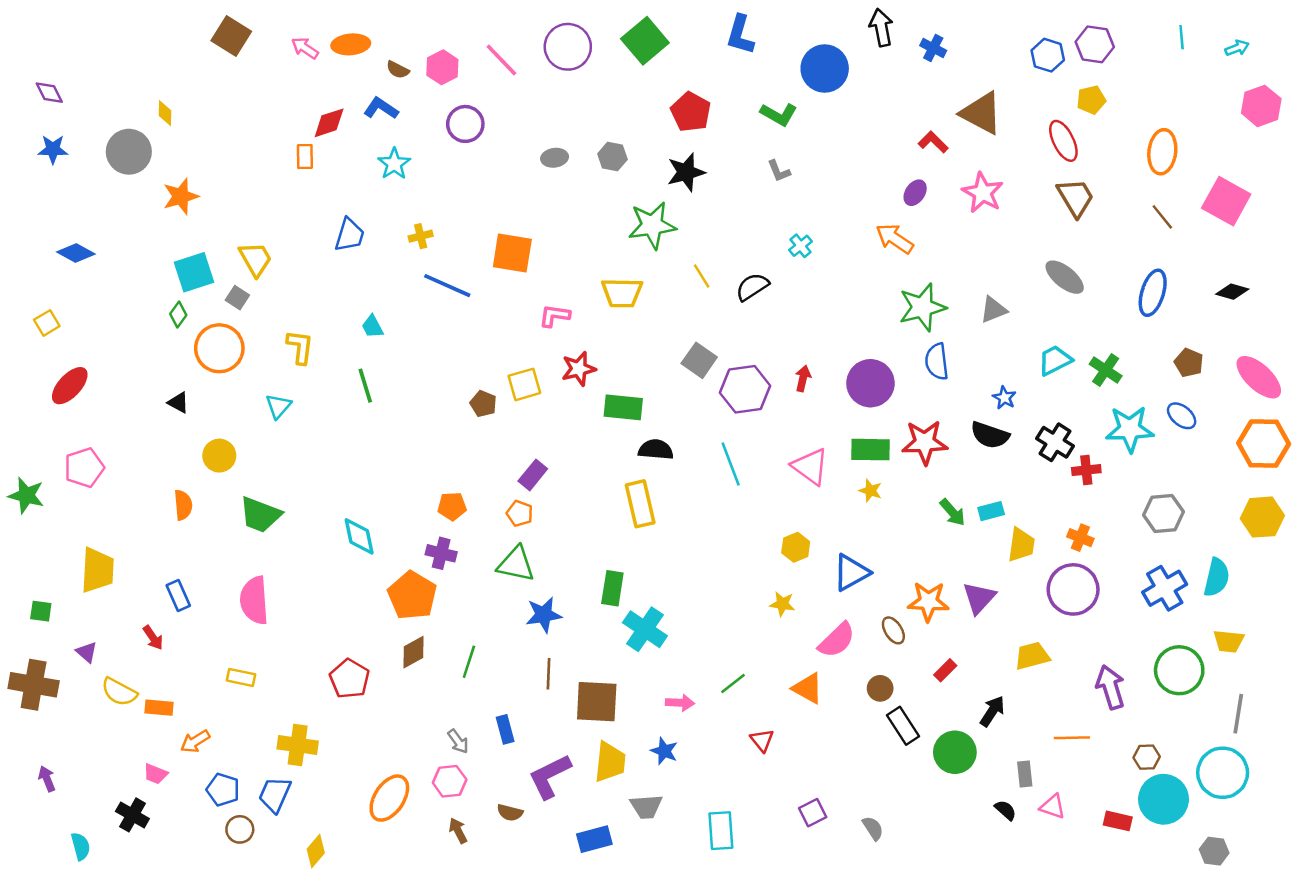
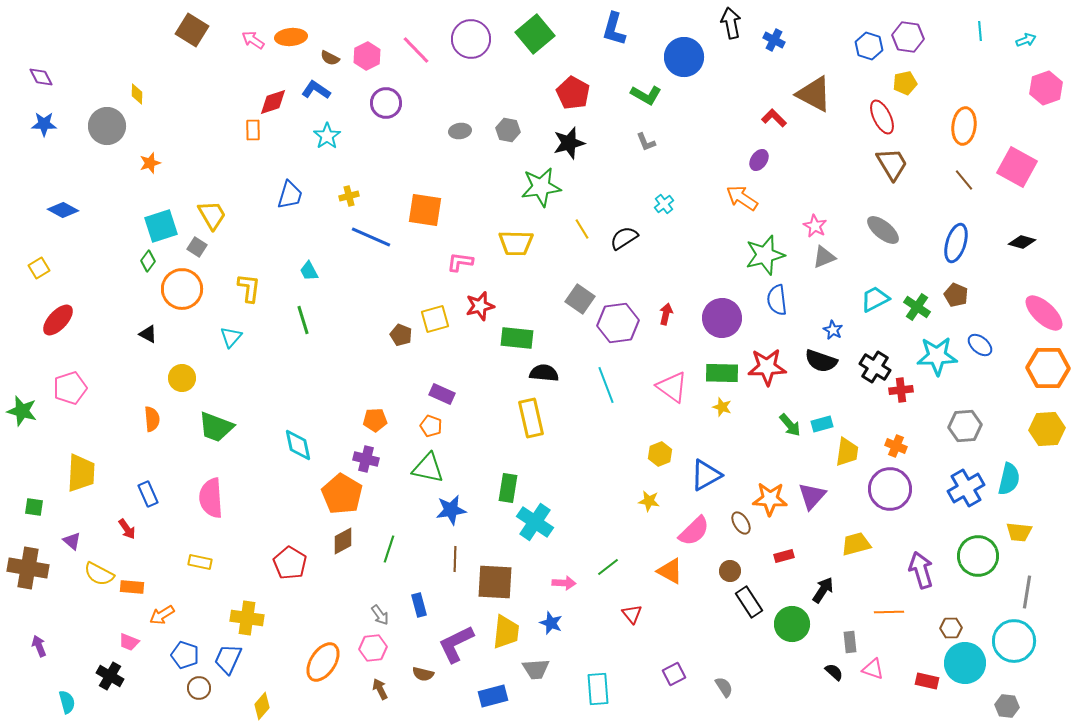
pink star: (983, 193) -> (815, 226), moved, size x0.7
orange star: (181, 196) -> (150, 163), size x0.7
brown pentagon: (1189, 363) -> (956, 295), moved
purple rectangle: (533, 475) -> (442, 394), turned 75
red rectangle: (945, 670) -> (784, 556), turned 30

